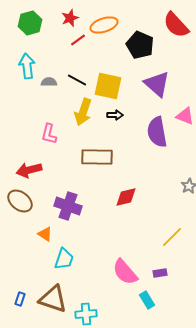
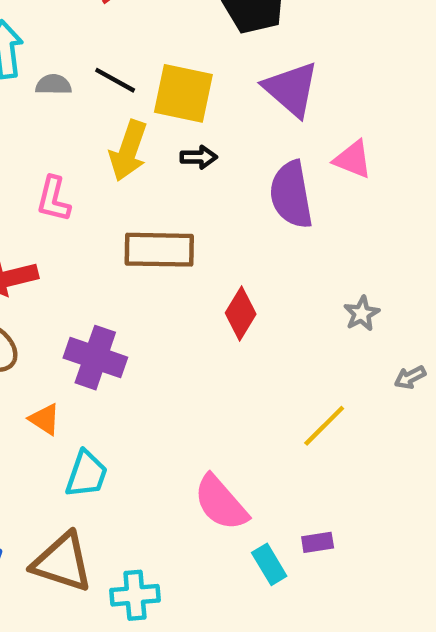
red diamond: (126, 197) -> (241, 313), moved, turned -45
purple rectangle: (160, 273) -> (318, 542), moved

